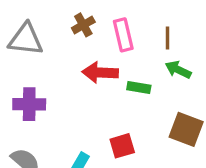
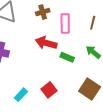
brown line: (168, 38) -> (93, 23), moved
red square: (122, 146) -> (49, 90), turned -35

